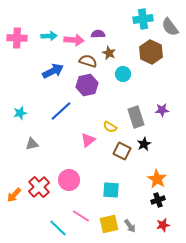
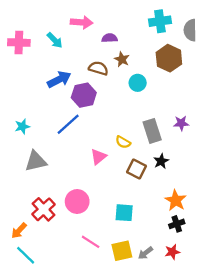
gray semicircle: (170, 27) -> (190, 30), turned 36
cyan arrow: (49, 36) -> (55, 40), turned 49
pink arrow: (74, 40) -> (82, 22), moved
purple hexagon: (87, 85) -> (84, 95), moved
gray triangle: (32, 144) -> (36, 161), size x1.5
orange arrow: (14, 195) -> (19, 231), moved
red star: (163, 225) -> (172, 252), moved
gray arrow: (130, 226) -> (145, 253), turned 88
cyan line: (58, 228) -> (26, 255), moved

